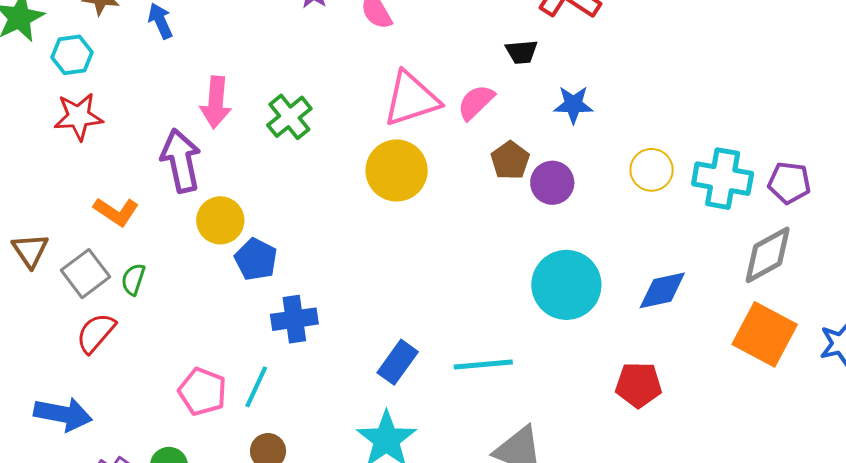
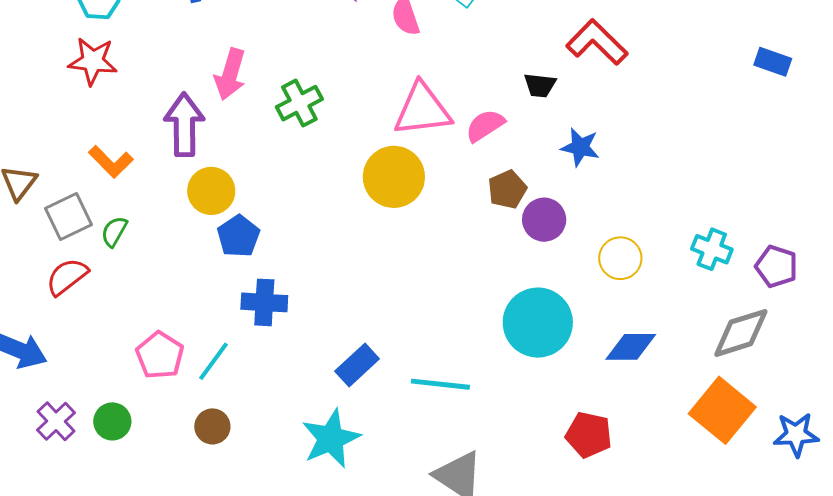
yellow circle: (652, 170) -> (620, 258), moved
cyan cross: (723, 179) -> (712, 249), size x0.7

